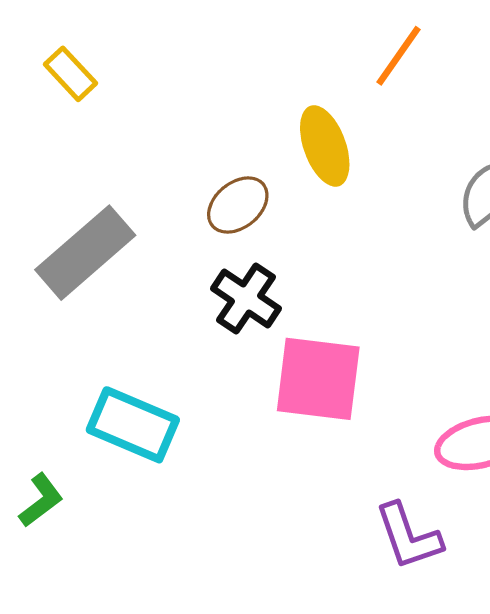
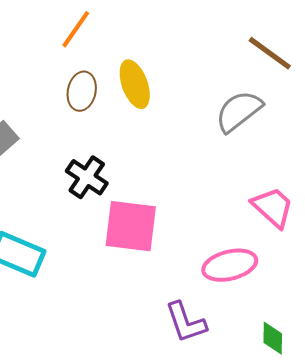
orange line: (399, 56) -> (76, 29), moved
brown ellipse: (238, 205) -> (82, 91), moved, turned -39

